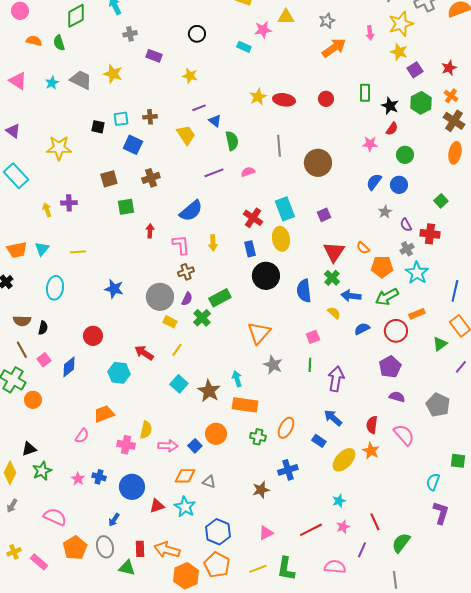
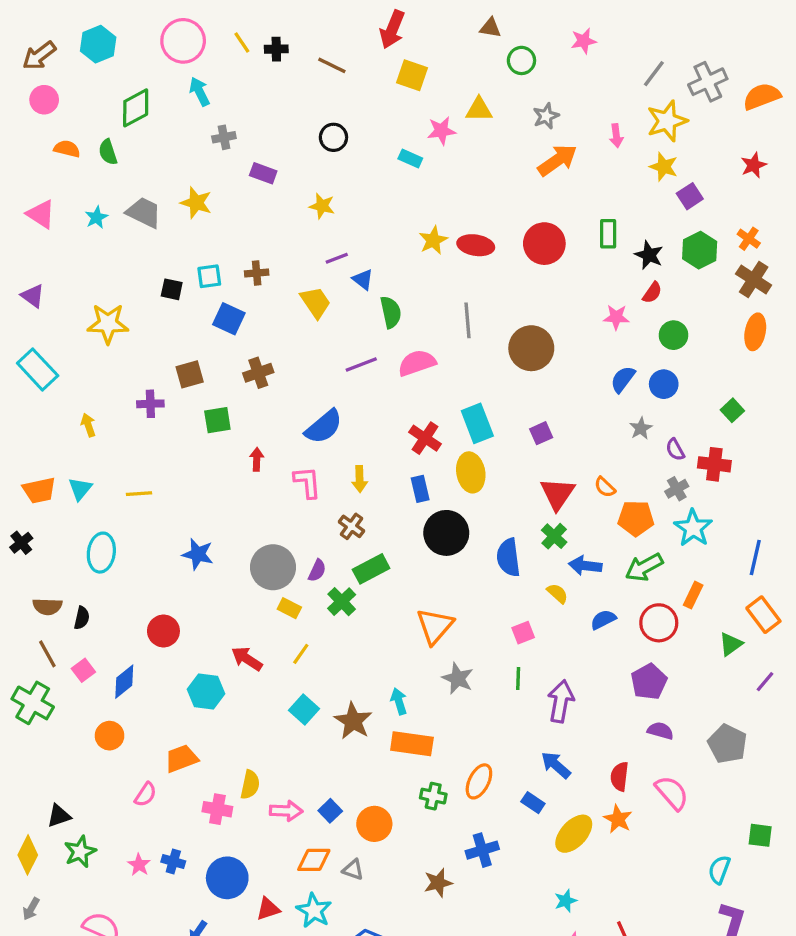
red star: (449, 68) -> (754, 165), moved
red circle: (326, 99) -> (544, 244), size x1.6
pink semicircle: (248, 172) -> (417, 363), size x1.6
purple cross: (69, 203) -> (150, 404), moved
brown cross: (186, 272) -> (351, 526), moved, turned -35
orange rectangle: (417, 314) -> (693, 595), turned -42
orange circle: (33, 400) -> (110, 736), moved
orange circle: (216, 434) -> (374, 824), moved

